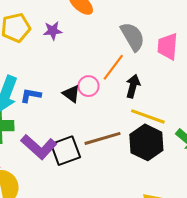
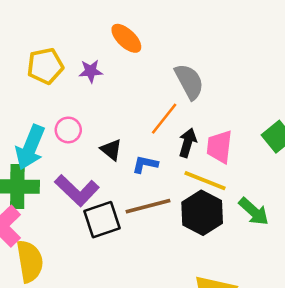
pink trapezoid: (168, 46) -> (219, 147), moved
pink circle: (88, 86) -> (68, 130), moved
blue L-shape: (31, 95) -> (145, 164), moved
purple L-shape: (39, 147) -> (77, 190), moved

